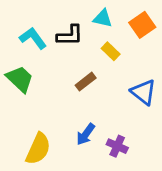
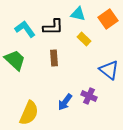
brown rectangle: (86, 82) -> (54, 58), moved, turned -56
purple cross: (117, 146) -> (89, 96), moved

